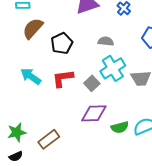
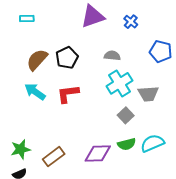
brown semicircle: (33, 28) -> (37, 60), moved
gray square: (92, 83) -> (126, 115), moved
purple diamond: (94, 113) -> (98, 153), moved

